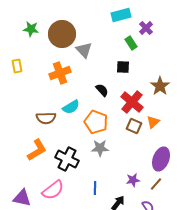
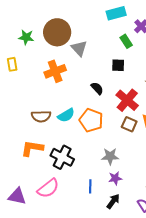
green star: (31, 29) -> (26, 37), moved
cyan semicircle: (71, 107) -> (66, 115), moved
gray star: (100, 148) -> (110, 156), moved
orange L-shape: (37, 150) -> (32, 148), turned -140
purple star: (133, 180) -> (115, 178), moved

